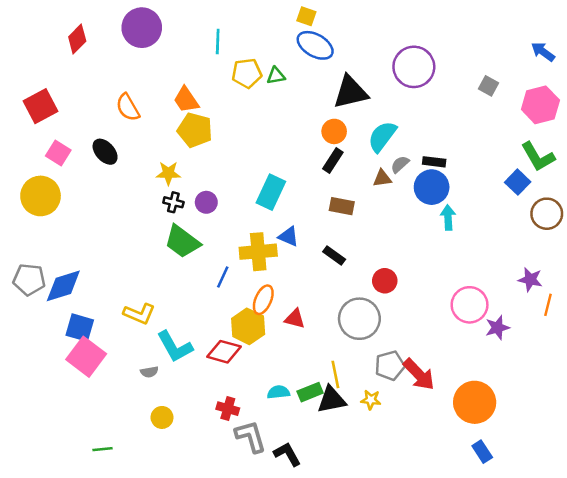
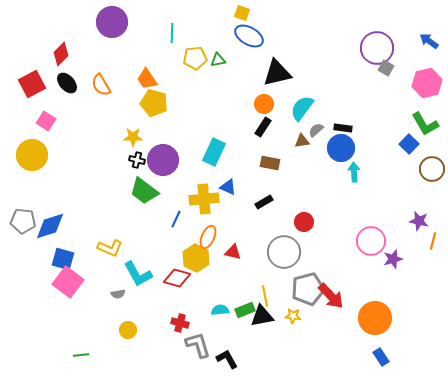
red diamond: (77, 39) -> (61, 54), moved
purple circle: (414, 67) -> (377, 48), moved
black ellipse: (105, 152) -> (67, 83), moved
purple circle: (206, 202) -> (163, 160), size x1.8
black rectangle: (334, 255) -> (264, 202), turned -66
gray pentagon: (390, 366) -> (308, 289), size x1.4

